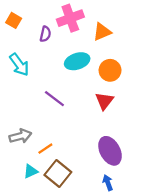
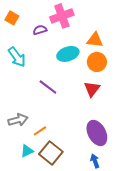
orange triangle: (102, 32) -> (95, 40), moved, turned 30
purple semicircle: (45, 34) -> (40, 30), turned -120

